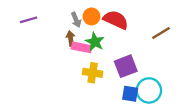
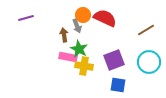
gray arrow: (76, 20) -> (77, 26), moved
green star: (95, 42) -> (79, 49), moved
pink rectangle: (82, 47) -> (68, 57), moved
cyan circle: (149, 90) -> (149, 62), moved

